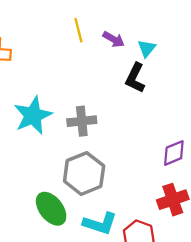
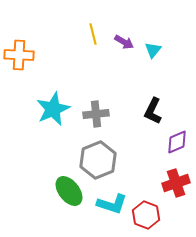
black L-shape: (135, 78) -> (153, 111), moved

